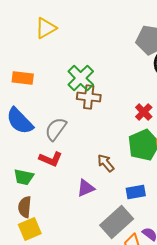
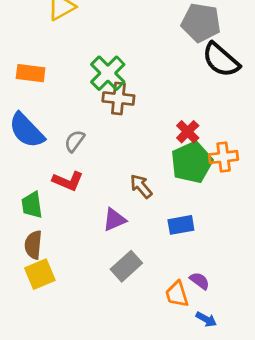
red cross: (144, 112) -> (188, 132), moved
gray semicircle: (56, 129) -> (75, 141), size x0.7
green trapezoid: (24, 177) -> (32, 205), turned 70
gray rectangle: (117, 222) -> (126, 266), moved, size x0.7

